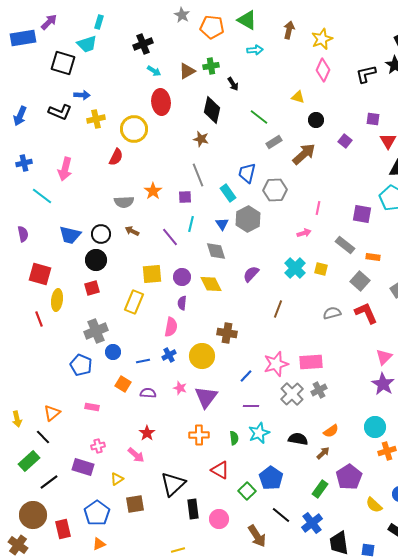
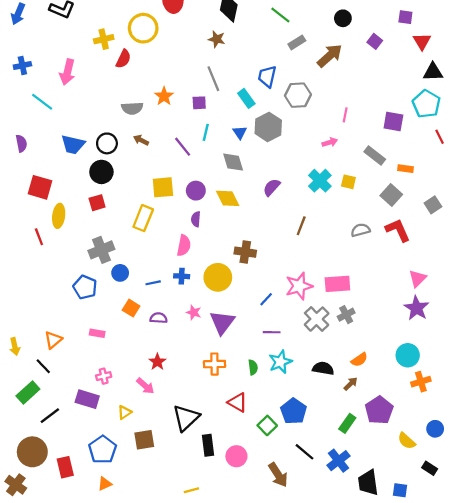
yellow cross: (96, 119) -> (104, 39), moved
blue cross: (169, 355) -> (182, 276), turned 32

